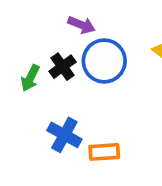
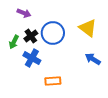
purple arrow: (81, 25) -> (24, 13), moved
blue cross: (64, 135) -> (32, 58), moved

